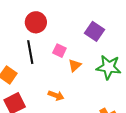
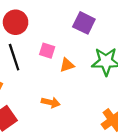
orange triangle: (75, 65) -> (67, 65), turned 32

